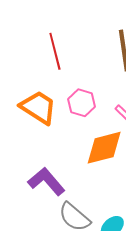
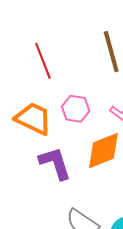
purple L-shape: (46, 181) -> (55, 163), moved, turned 30

